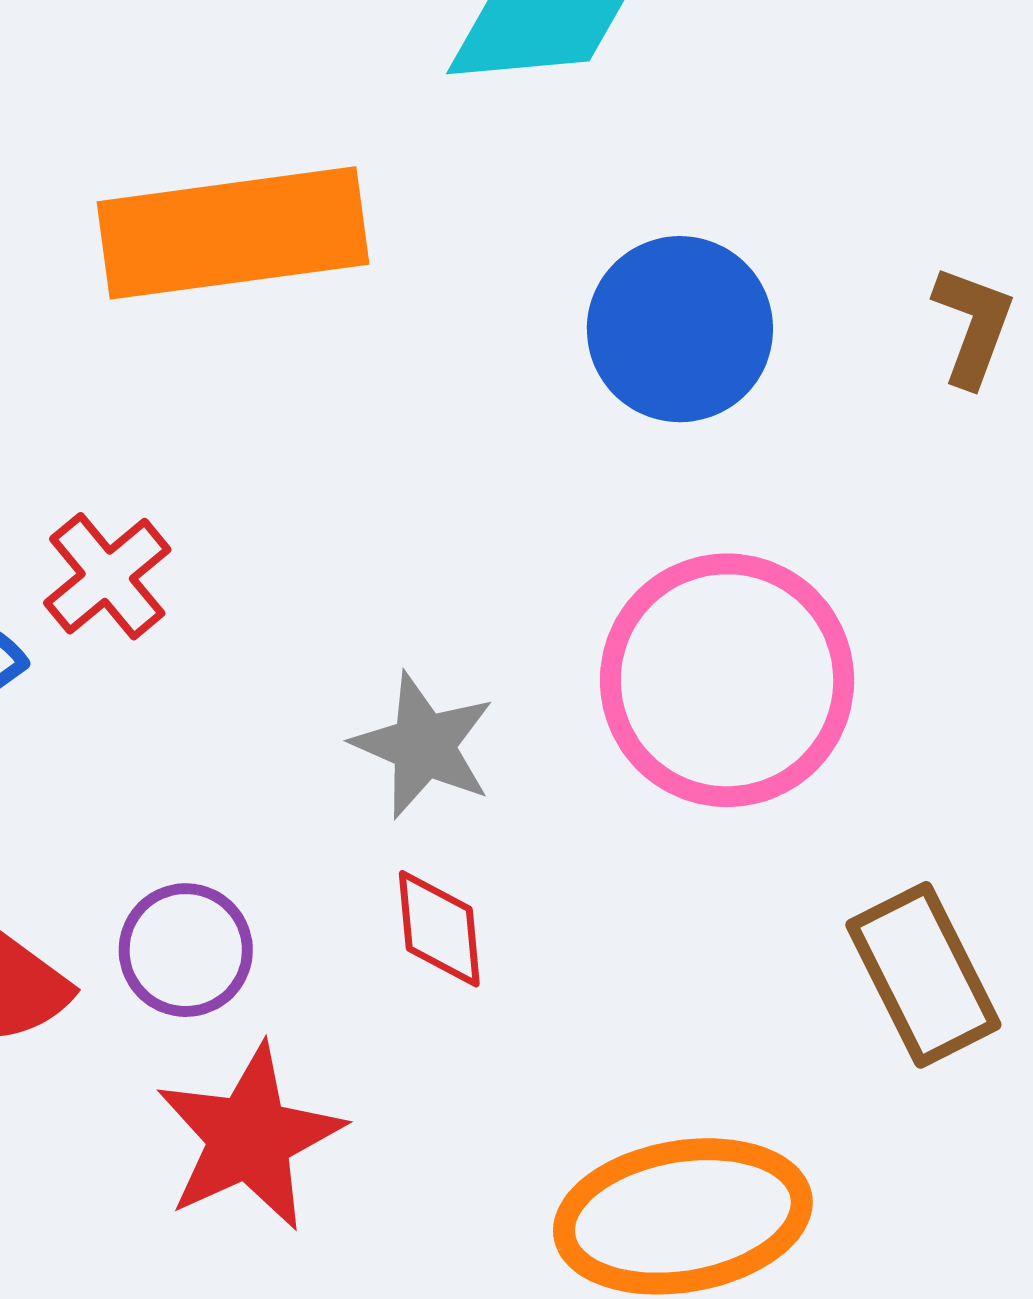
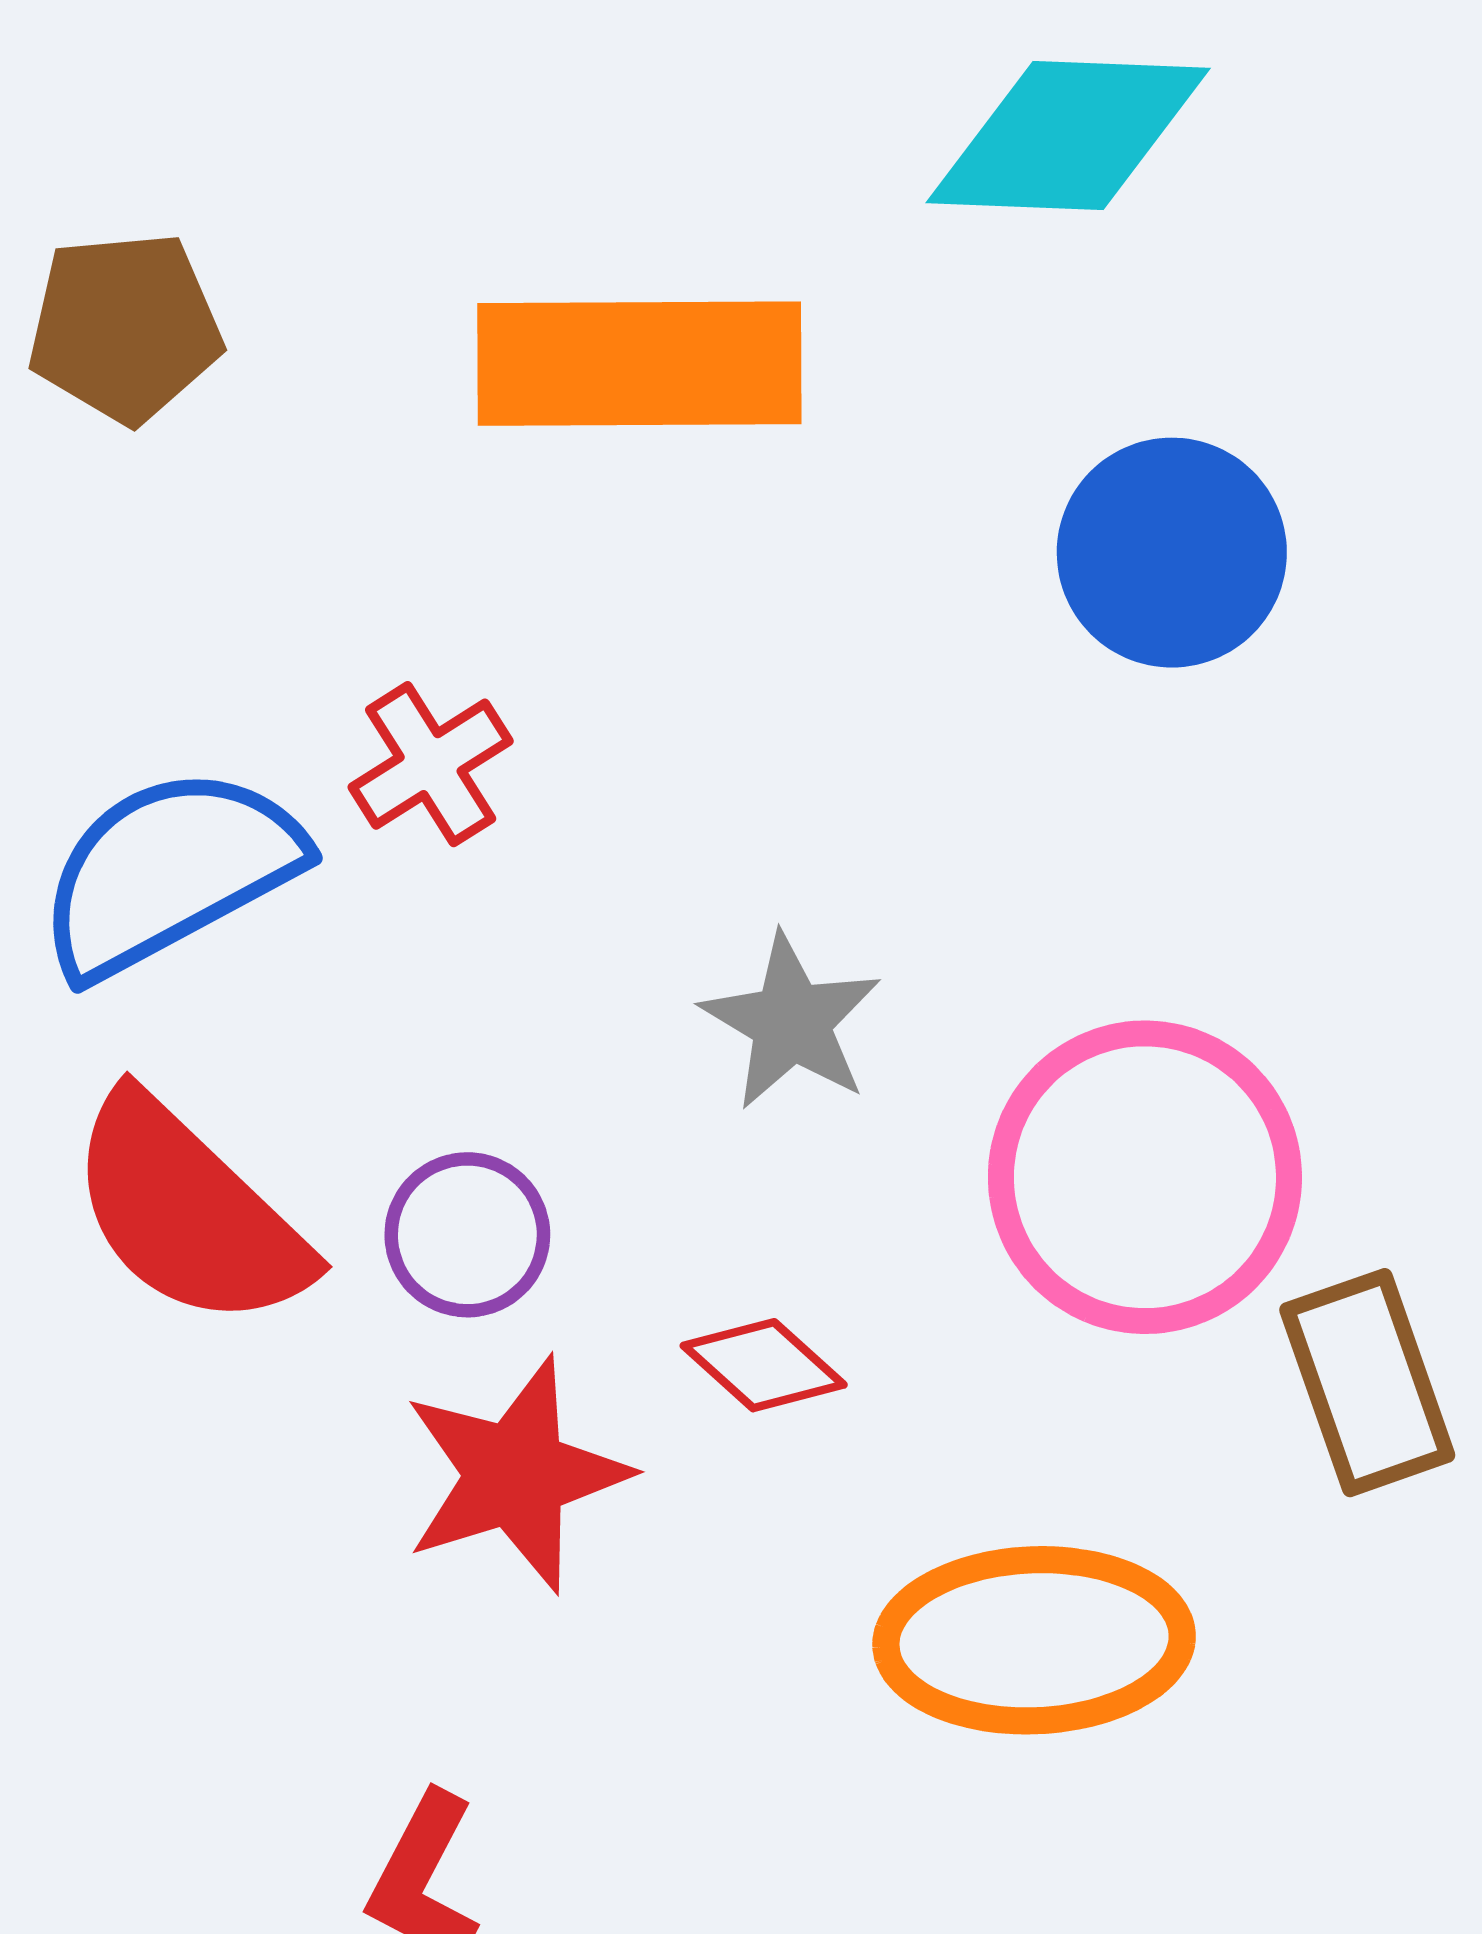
pink circle: (727, 680) -> (1145, 1177), moved
red diamond: (439, 929) -> (764, 1365), moved, turned -50

